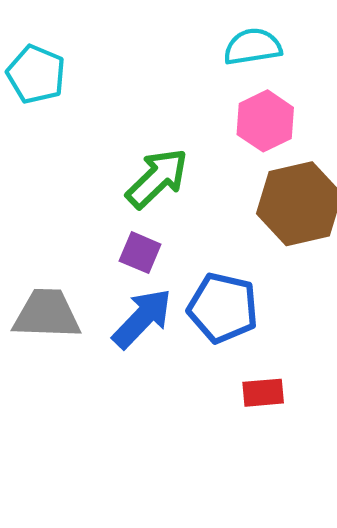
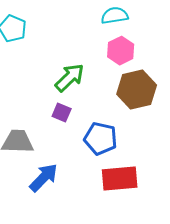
blue arrow: (142, 318) -> (44, 178), moved
red rectangle: (263, 393) -> (120, 179), size x1.8

